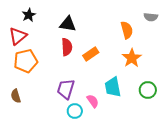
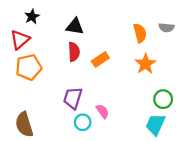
gray semicircle: (151, 17) -> (166, 28), moved
cyan trapezoid: (113, 87) -> (155, 124), moved, turned 35
brown semicircle: (16, 96) -> (24, 124), moved, size x1.6

